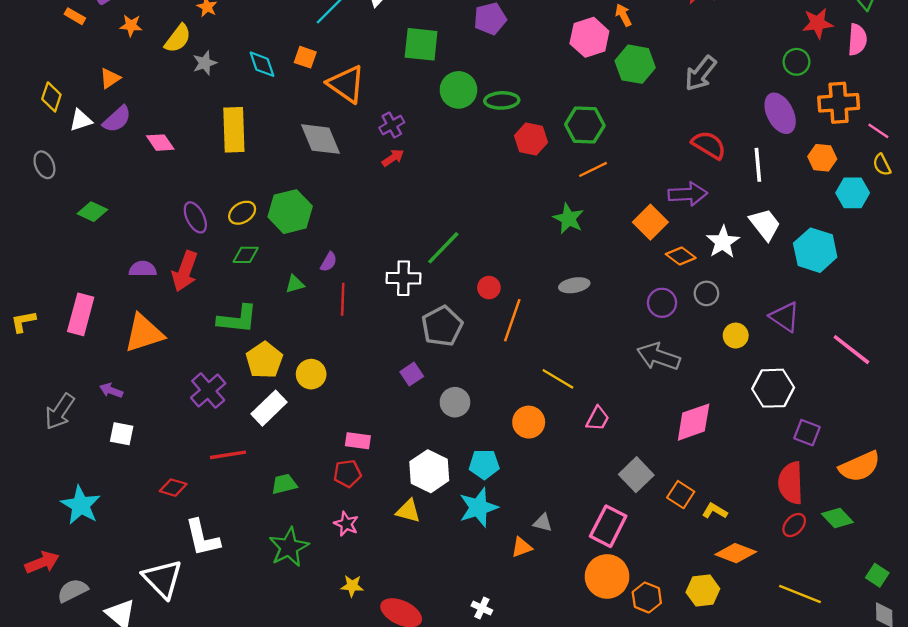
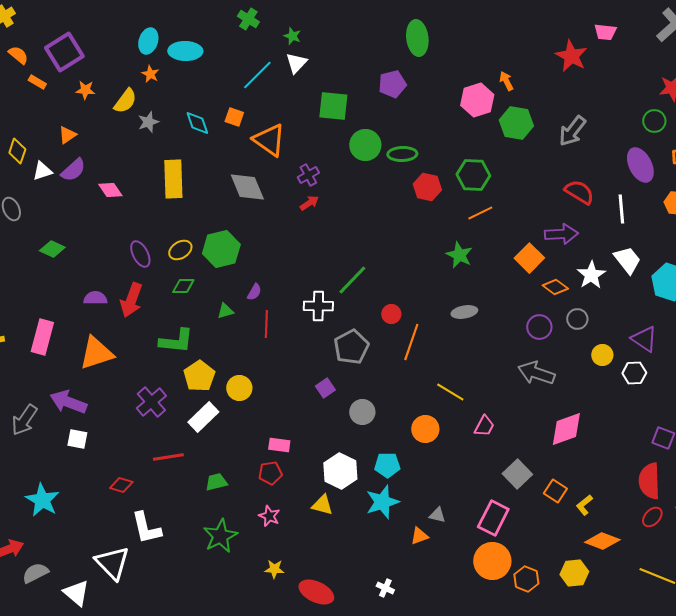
white hexagon: (773, 388) -> (634, 373), moved, size x0.7
purple arrow: (111, 390) -> (68, 402), size x1.8
yellow L-shape: (715, 511) -> (584, 505), turned -70

